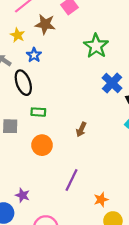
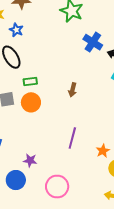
orange circle: (42, 145) -> (31, 102), moved

